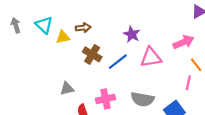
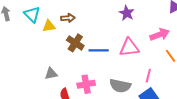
purple star: (132, 34) -> (127, 13), moved
blue line: (118, 62) -> (99, 50), turned 36
pink line: (188, 83) -> (148, 76), moved

